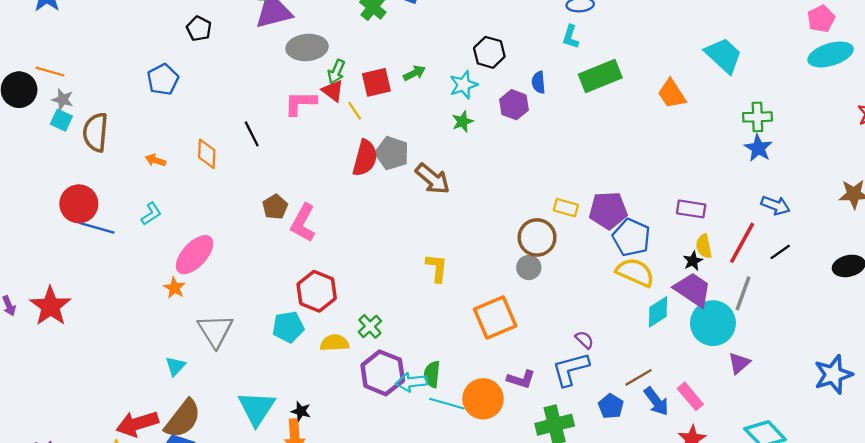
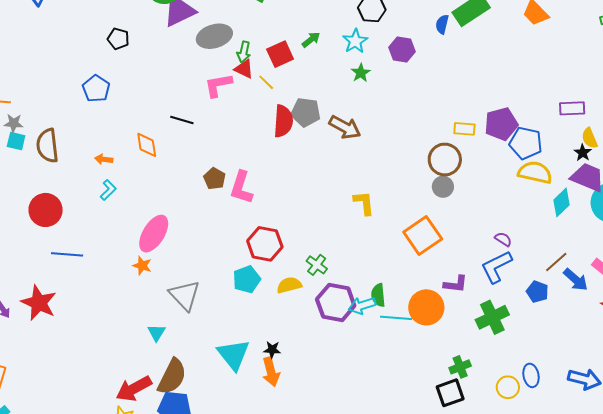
blue semicircle: (539, 82) -> (442, 24), moved, turned 30
black line: (252, 134) -> (182, 120), turned -35
cyan L-shape: (151, 214) -> (108, 190), moved
blue line: (97, 228) -> (67, 254), moved

